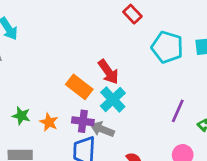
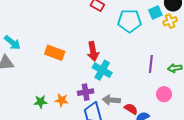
red arrow: (108, 72) -> (93, 51), turned 42
orange rectangle: (79, 87) -> (55, 53), moved
gray arrow: (102, 129) -> (111, 100), moved

